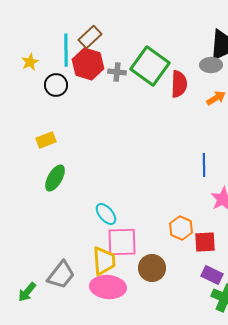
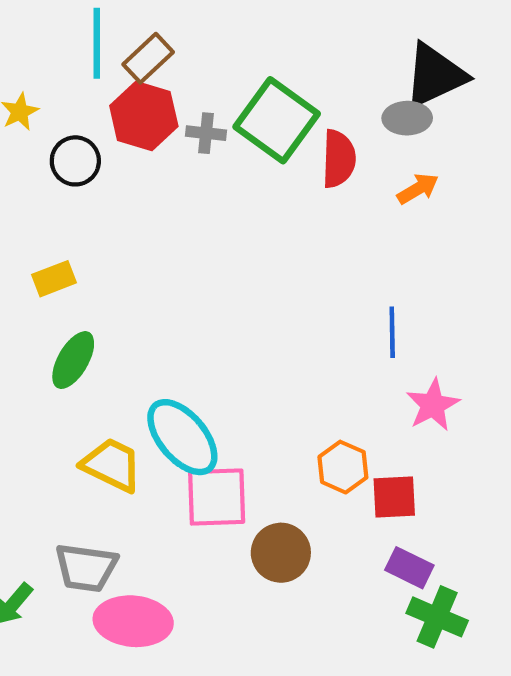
cyan line: (66, 50) -> (97, 43), moved
cyan ellipse: (106, 214) -> (182, 437), size x1.6
yellow trapezoid: (104, 261) -> (112, 465), moved, turned -60
gray trapezoid: (61, 275) -> (86, 568), turned 60
pink ellipse: (108, 287) -> (133, 621), moved

